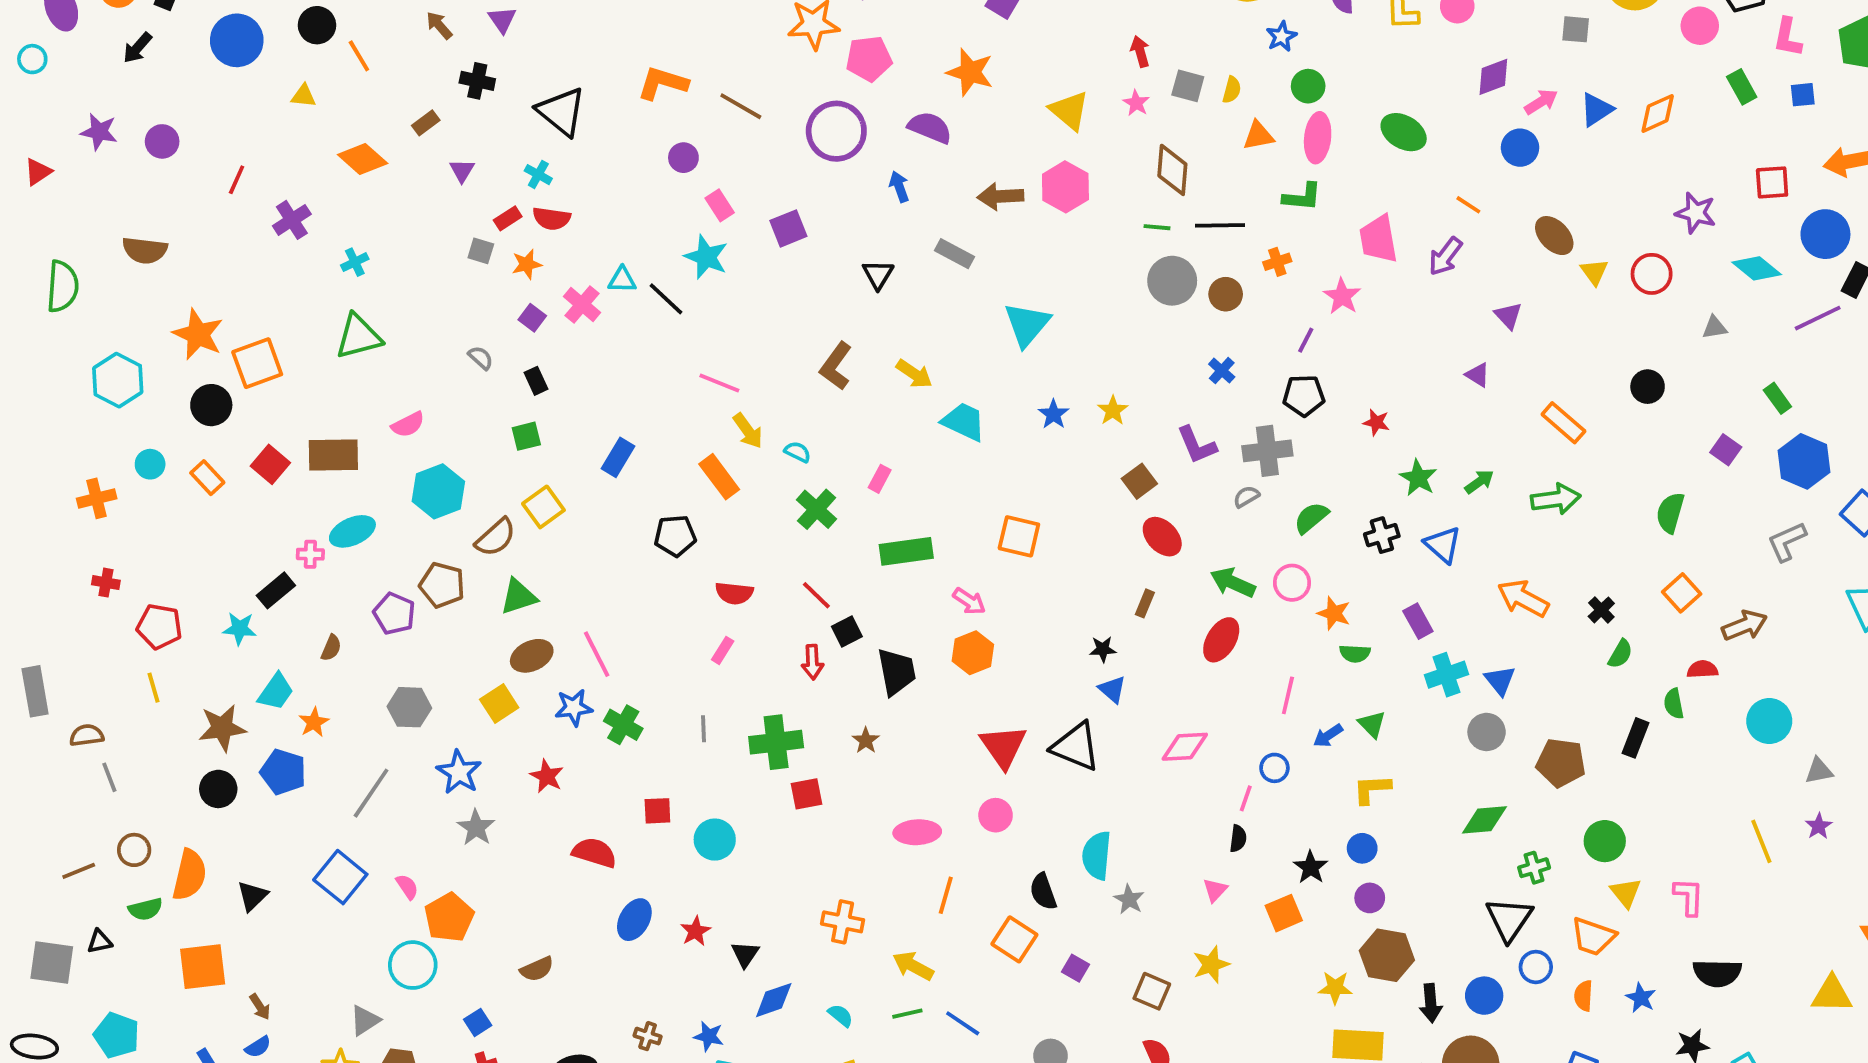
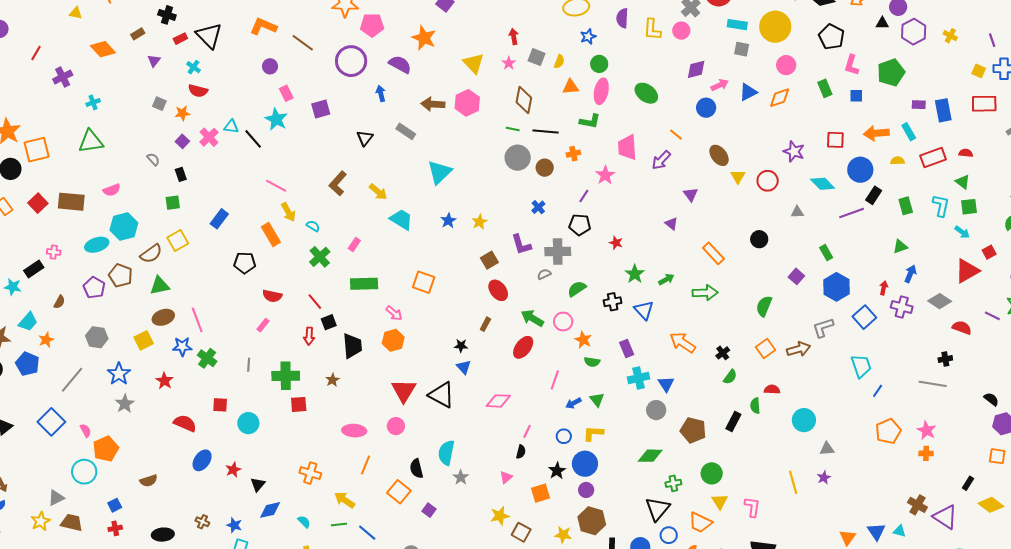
pink circle: (1700, 26) -> (786, 65), moved
red rectangle: (508, 218) -> (180, 39), moved
cyan ellipse: (352, 531) -> (97, 245), moved
brown arrow: (1745, 625) -> (799, 349), moved
blue circle: (1274, 768) -> (564, 436), moved
blue circle: (1362, 848) -> (585, 464), size x1.6
brown square: (1152, 991) -> (521, 532), moved

